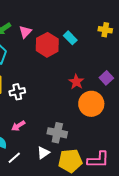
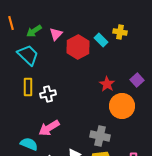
yellow cross: (105, 30) -> (120, 32), moved
pink arrow: (18, 126) -> (49, 128), size x1.5
gray cross: (57, 133) -> (100, 136), moved

